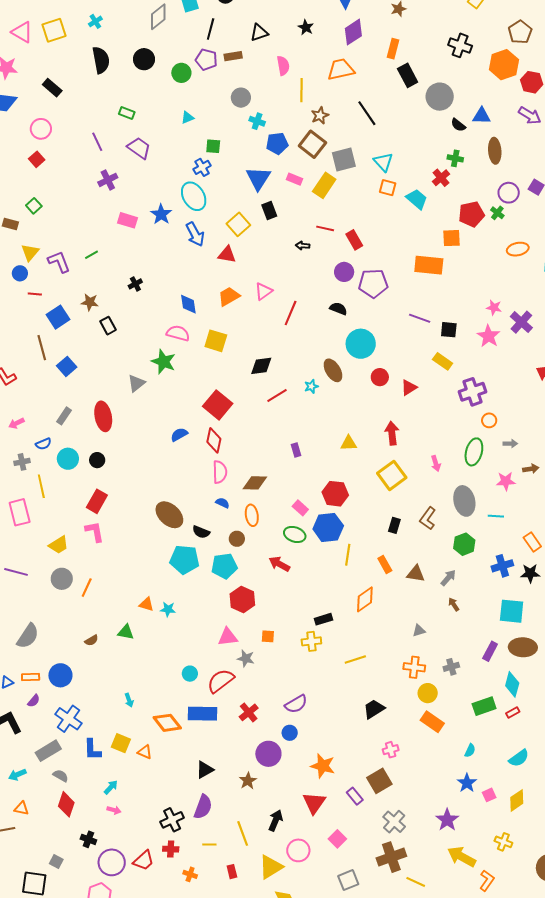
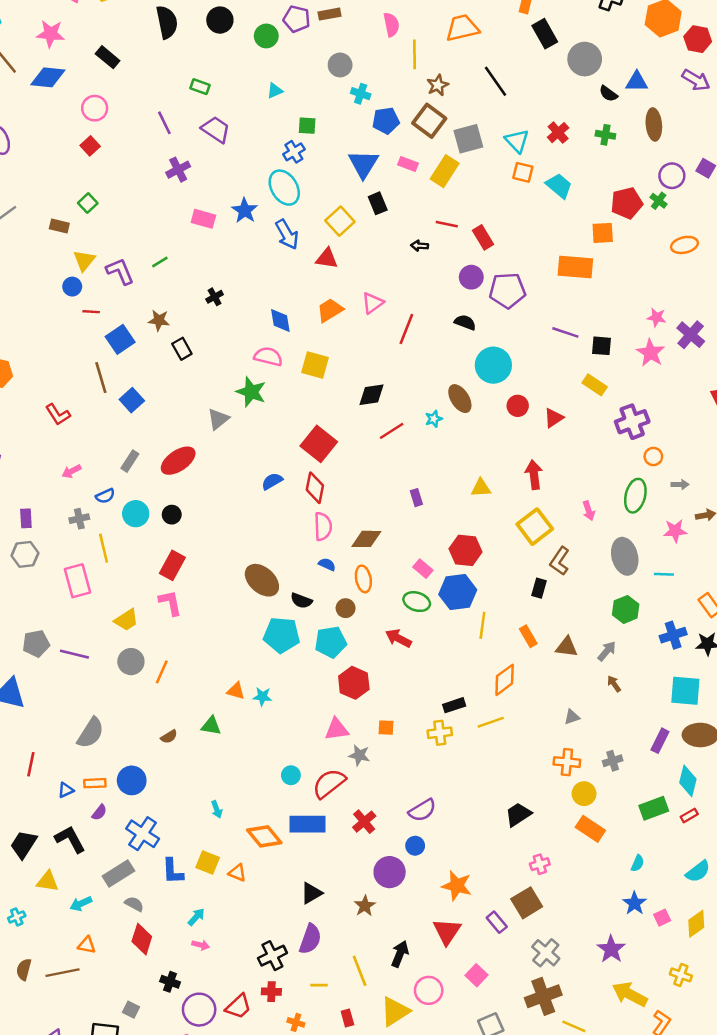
red cross: (441, 178) -> (558, 133), moved
red ellipse: (103, 416) -> (178, 461), turned 68
brown L-shape: (428, 518) -> (560, 561), moved
yellow line: (355, 660) -> (491, 722), moved

